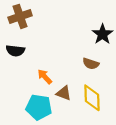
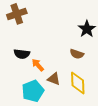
black semicircle: (15, 51) -> (22, 54), moved
cyan pentagon: (39, 107) -> (33, 91), turned -30

